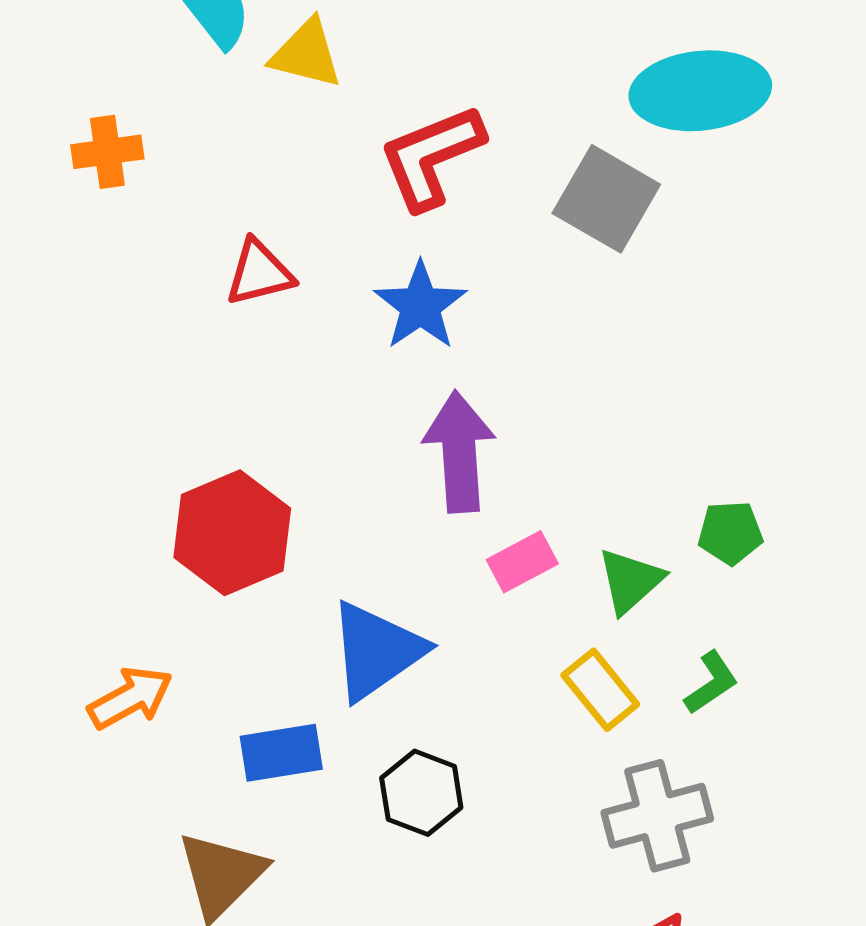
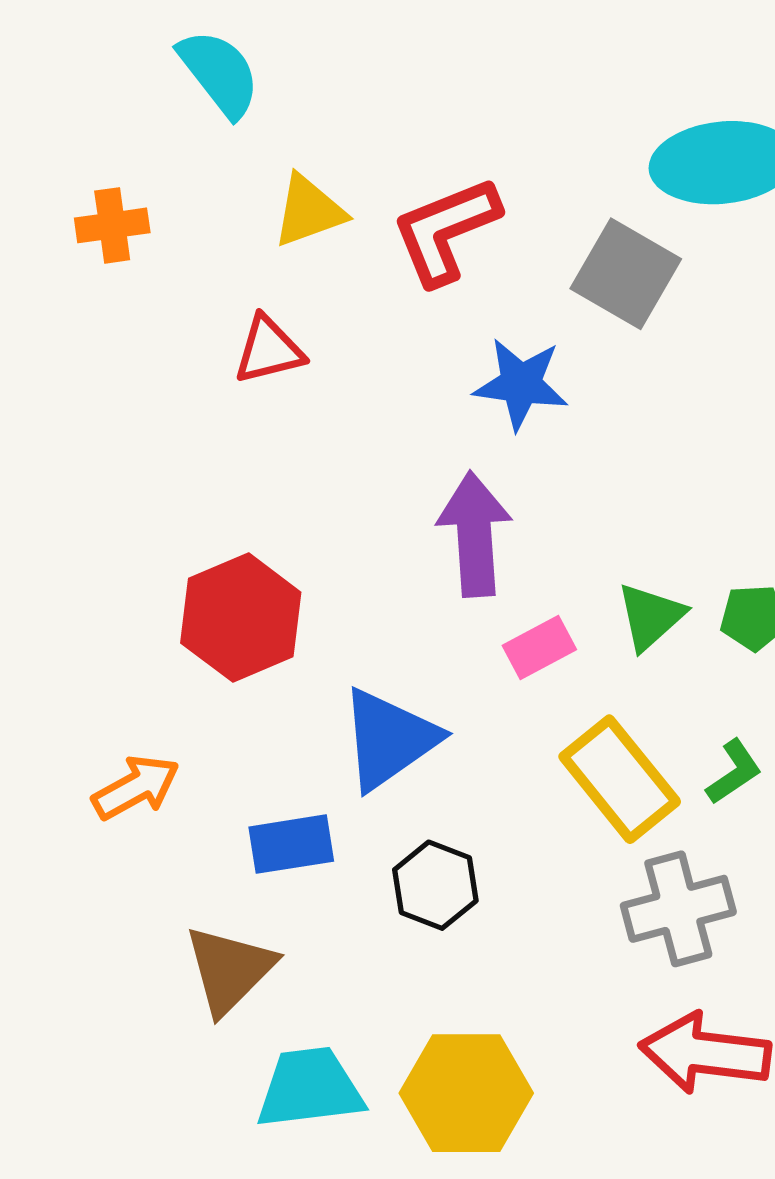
yellow triangle: (306, 54) -> (309, 211), moved, turned -34
blue star: (420, 306) -> (521, 384), moved, turned -30
green triangle: (630, 581) -> (651, 617), moved
yellow rectangle: (600, 690) -> (620, 779), size x1.5

